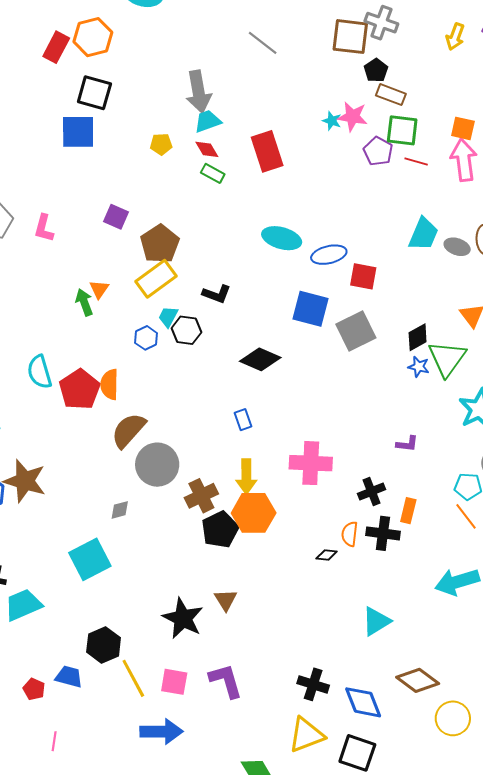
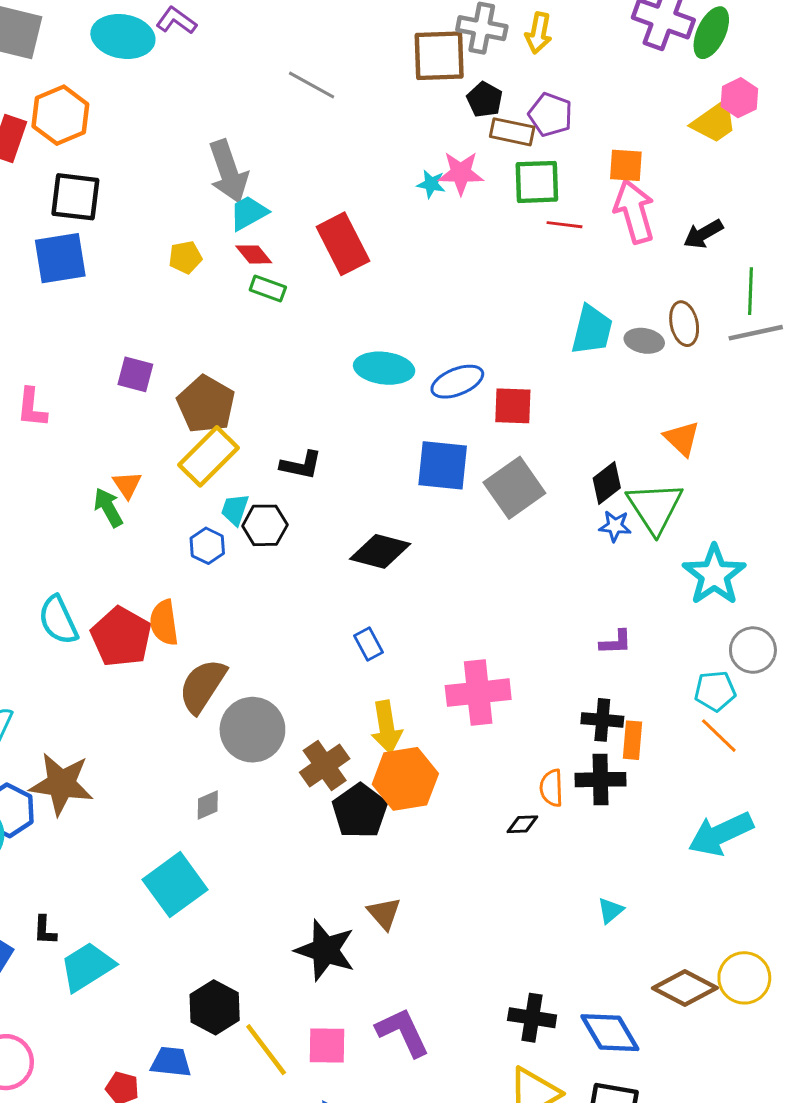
yellow arrow: (455, 37) -> (538, 33), moved
purple pentagon: (378, 151) -> (550, 115), moved
black cross: (371, 491) -> (602, 720), moved, turned 36
cyan triangle: (376, 621) -> (610, 910), size x0.6
yellow circle: (453, 718) -> (744, 978), moved

